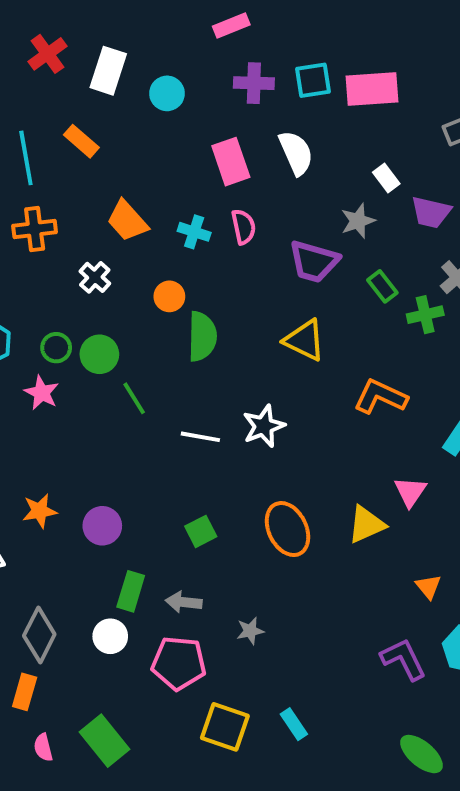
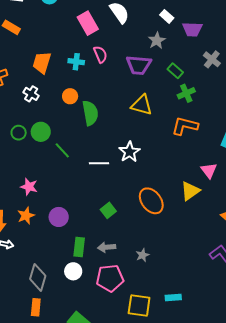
orange trapezoid: (127, 221) -> (42, 63), turned 70
green cross: (425, 315) -> (186, 93), moved
pink star: (42, 393) -> (29, 187), moved
cyan rectangle: (294, 724) -> (173, 297), turned -49

